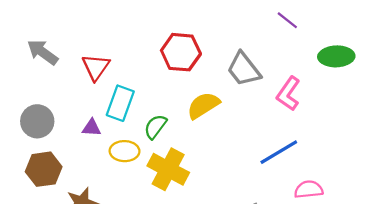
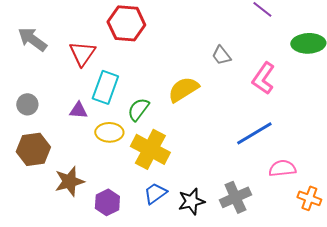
red hexagon: (181, 52) -> (126, 23), moved
gray trapezoid: (244, 69) -> (221, 55), size x0.6
gray circle: (37, 121) -> (27, 104), size x0.7

